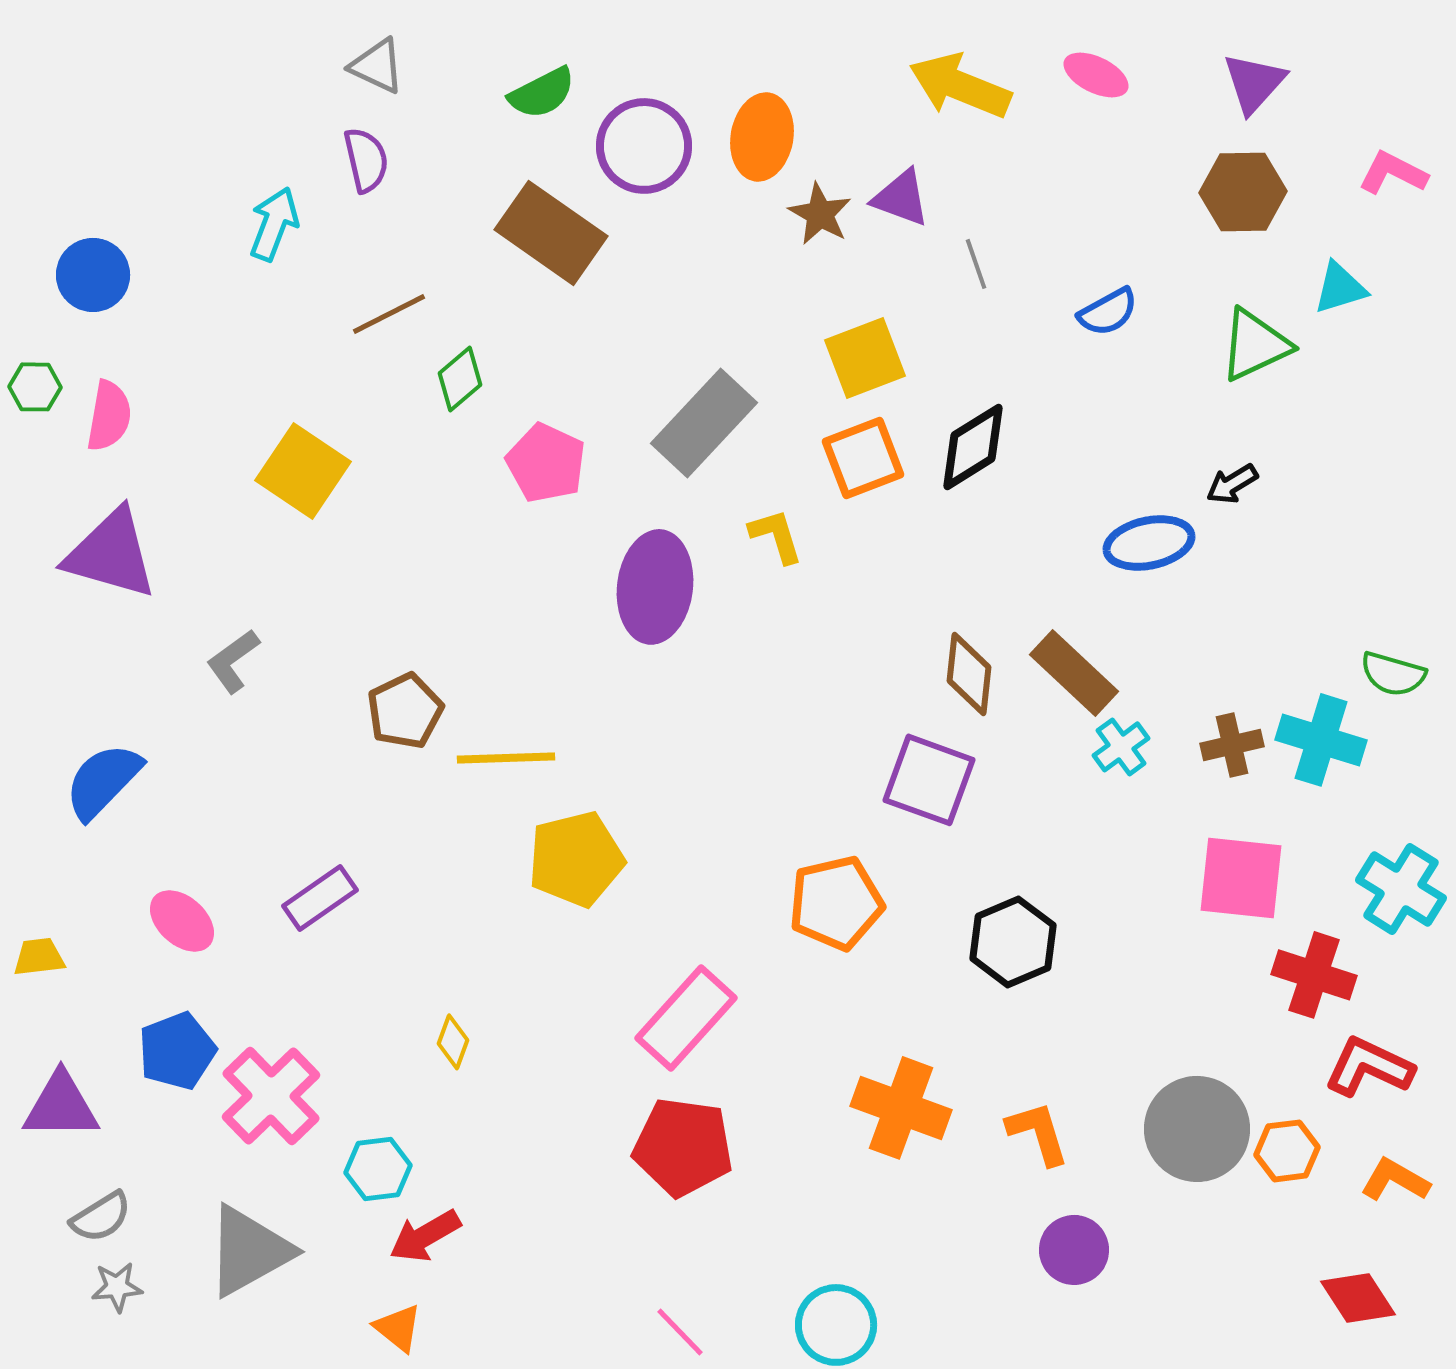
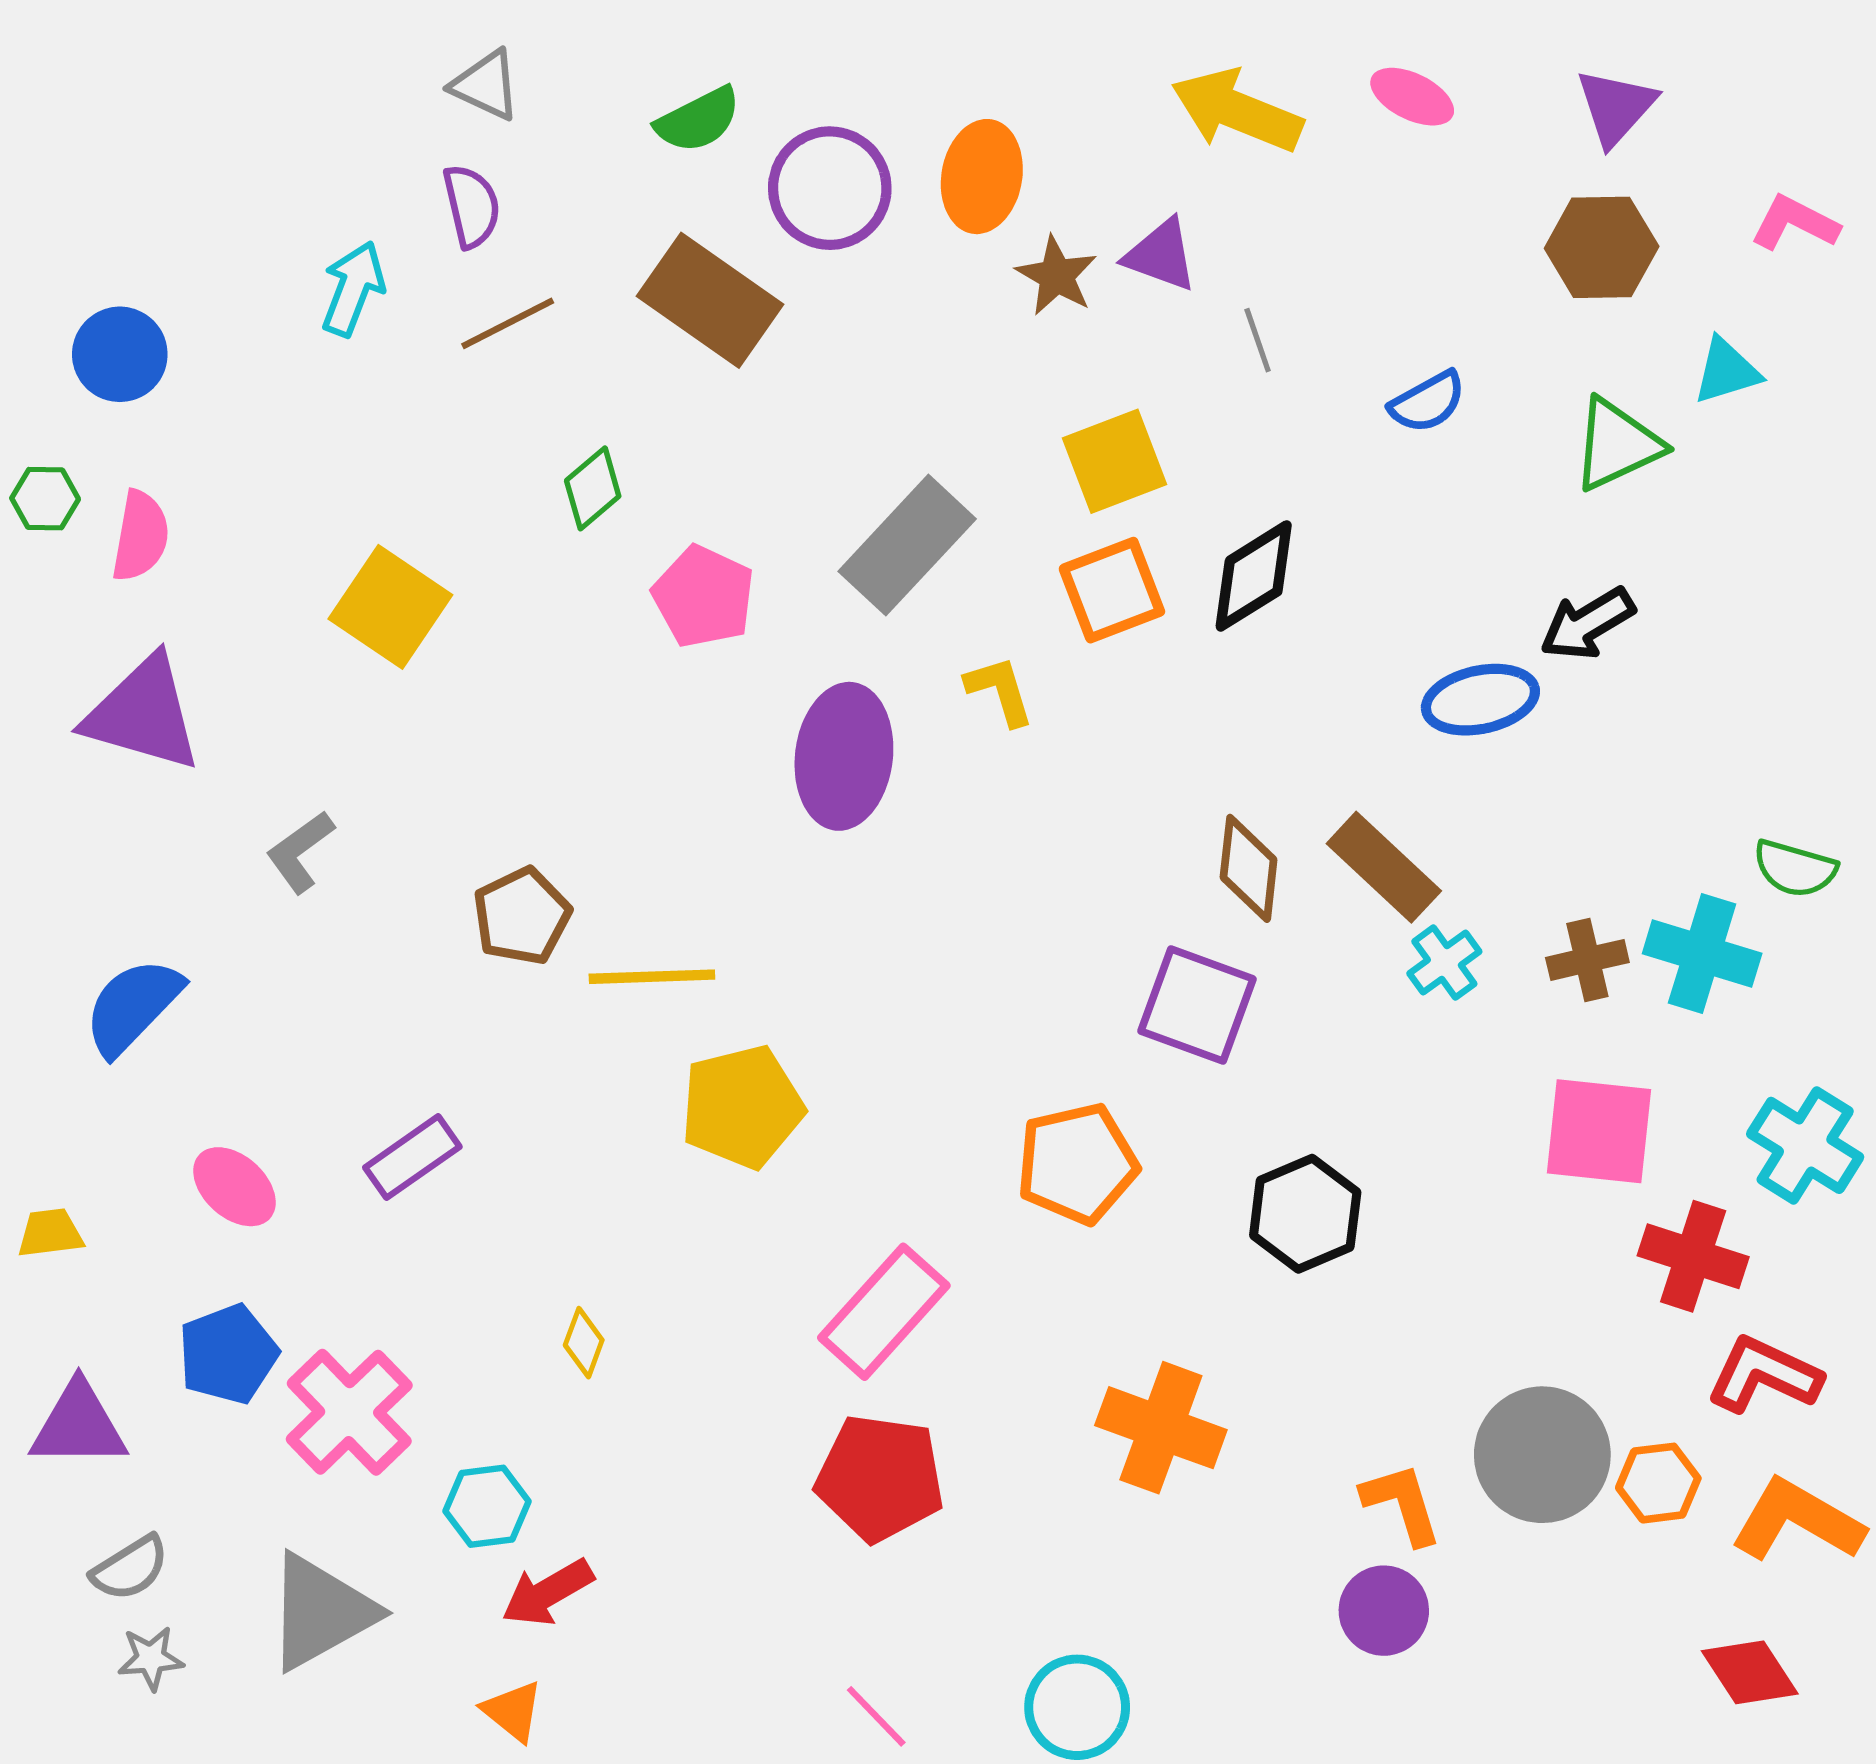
brown line: (389, 314) -> (508, 323), moved
black arrow: (1232, 484) -> (1587, 624), size x1.4
orange L-shape: (1038, 1133) -> (1402, 1504), moved
orange L-shape: (1395, 1180) -> (1797, 1520), size x1.5

